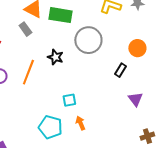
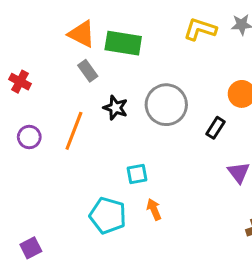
gray rectangle: (25, 29) -> (88, 71), moved
gray circle: (88, 40) -> (166, 105), moved

